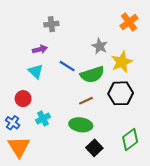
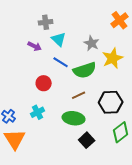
purple arrow: (40, 49) -> (35, 46), turned 40
cyan triangle: (36, 71) -> (59, 39), moved
black hexagon: (121, 93) -> (111, 102), moved
red circle: (23, 99) -> (44, 83), moved

